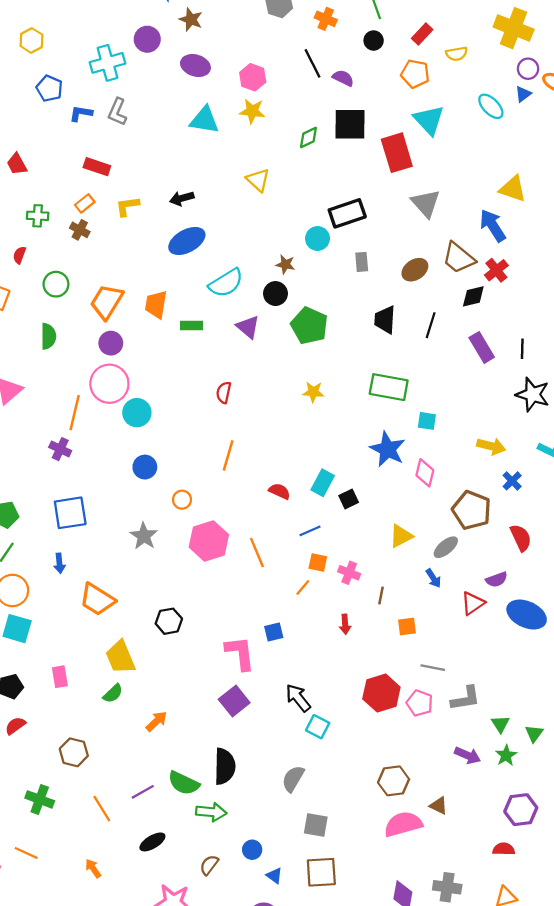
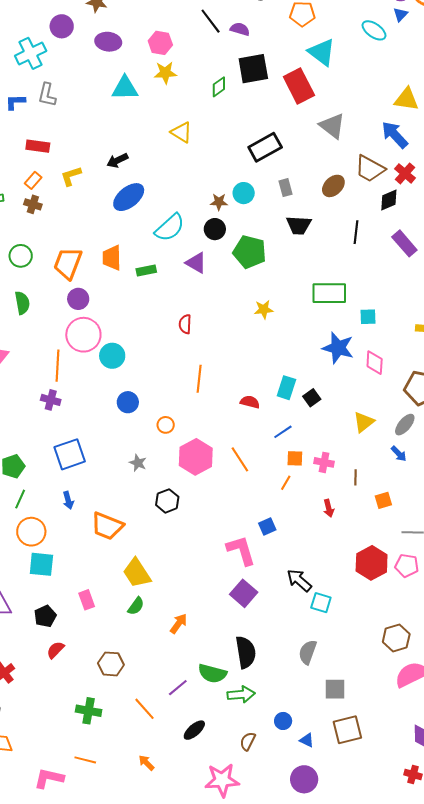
cyan circle: (318, 238) -> (244, 193), moved
black trapezoid: (385, 320) -> (299, 225), moved, turned -80
gray star: (144, 536) -> (138, 463), size x0.7
black hexagon: (169, 621) -> (167, 501), moved

